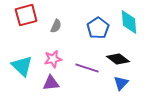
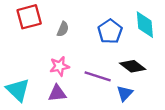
cyan triangle: (22, 66) -> (18, 90), moved
blue triangle: (121, 83) -> (125, 93), moved

